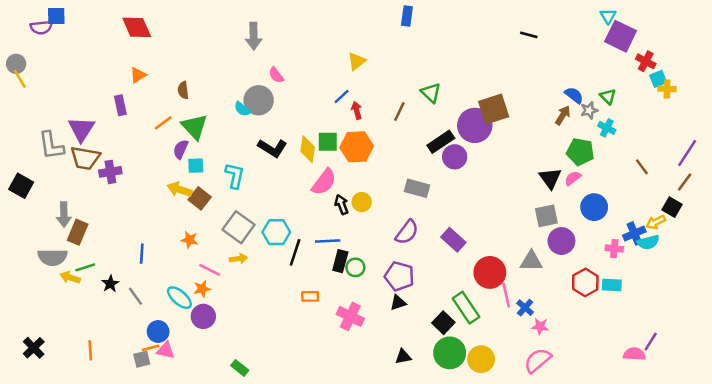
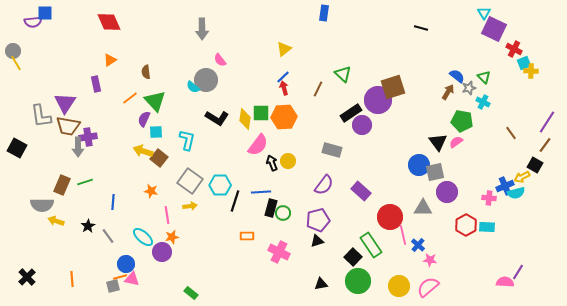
blue line: (342, 96) -> (283, 77), moved
blue circle: (594, 207) -> (419, 165), moved
gray arrow: (64, 215) -> (78, 147), moved
green line: (85, 267) -> (85, 182), moved
pink line: (210, 270) -> (167, 215), turned 54
purple pentagon: (399, 276) -> (318, 220), turned -30
orange star: (202, 289) -> (172, 237), moved
yellow circle: (481, 359) -> (399, 286), moved

